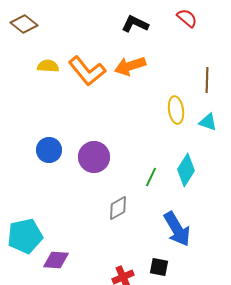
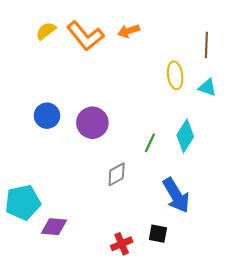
yellow semicircle: (48, 66) -> (46, 31), turned -40
orange arrow: (130, 66) -> (129, 31), size x0.7

